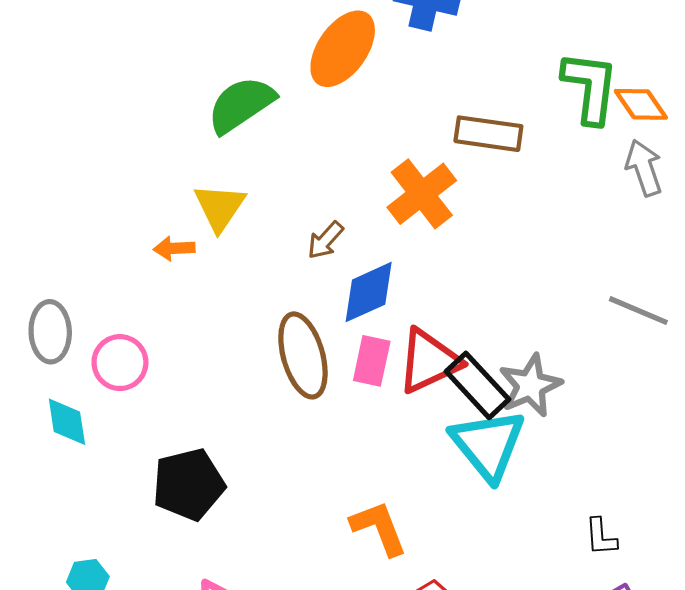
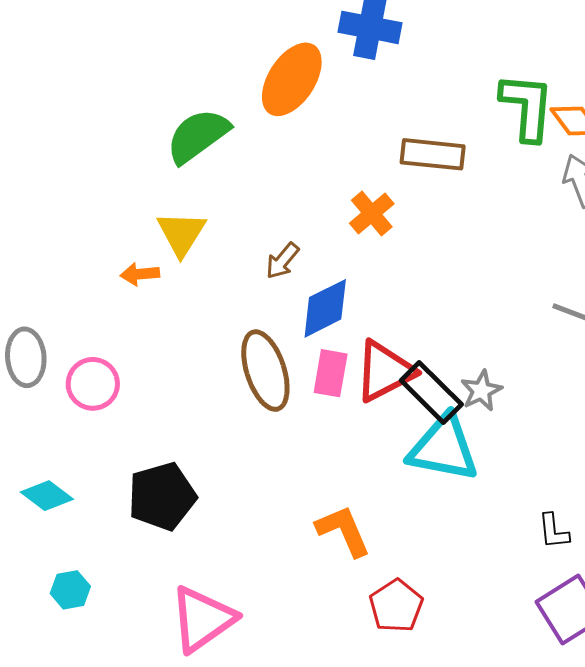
orange cross: (422, 194) -> (372, 214), size x0.7
gray star: (530, 385) -> (481, 391), size x0.7
cyan diamond: (67, 422) -> (47, 496), moved, turned -42
cyan triangle: (488, 445) -> (443, 448), turned -38

